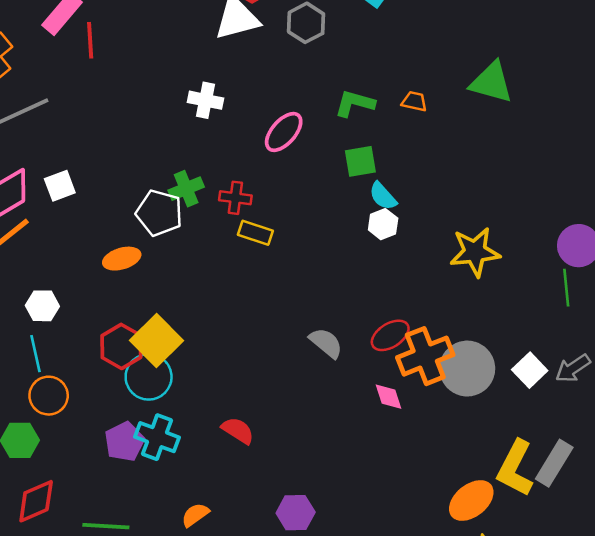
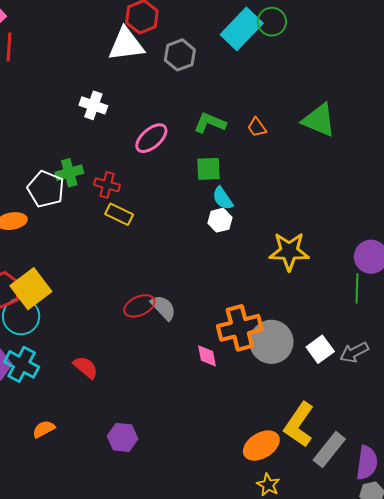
orange trapezoid: (414, 101) -> (257, 127), turned -145
red ellipse: (390, 335) -> (139, 306), moved
gray rectangle: (554, 463) -> (329, 450), moved

